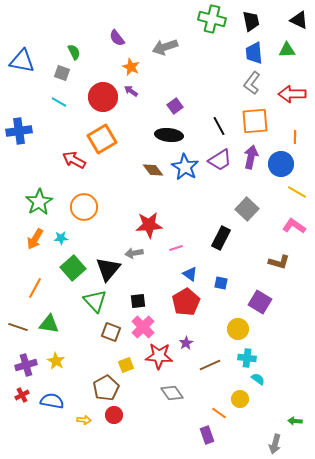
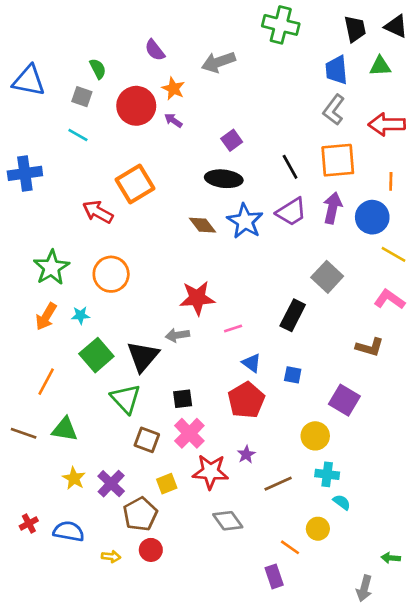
black trapezoid: (251, 21) -> (355, 29), moved
red circle: (103, 97) -> (136, 106), moved
purple cross: (26, 365) -> (111, 484), moved, turned -30

